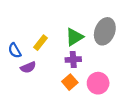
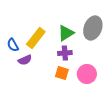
yellow rectangle: (41, 43) -> (36, 38), size x1.5
orange square: (70, 82) -> (62, 73), turned -32

